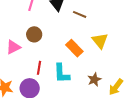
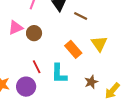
pink triangle: (13, 47) -> (16, 28), moved
red line: (39, 68) -> (37, 67), turned -40

